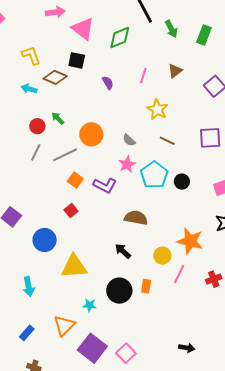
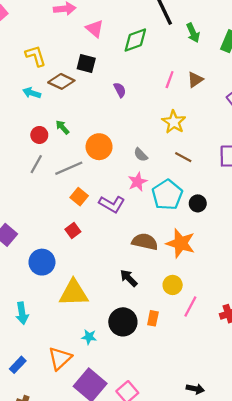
pink triangle: (83, 29) -> (95, 29), size x0.7
pink line: (143, 76) -> (170, 80), moved
orange star: (190, 241) -> (181, 243), moved

